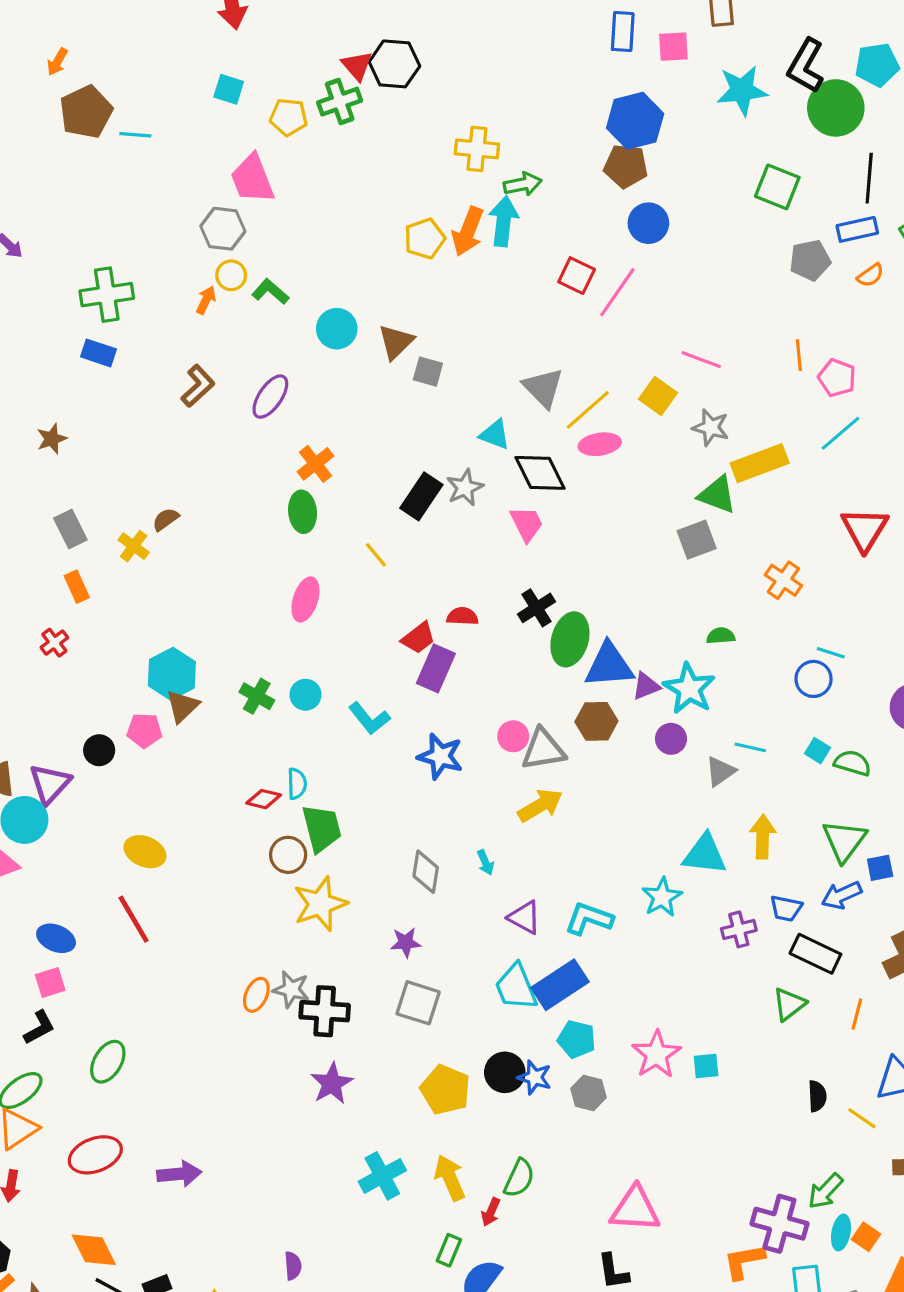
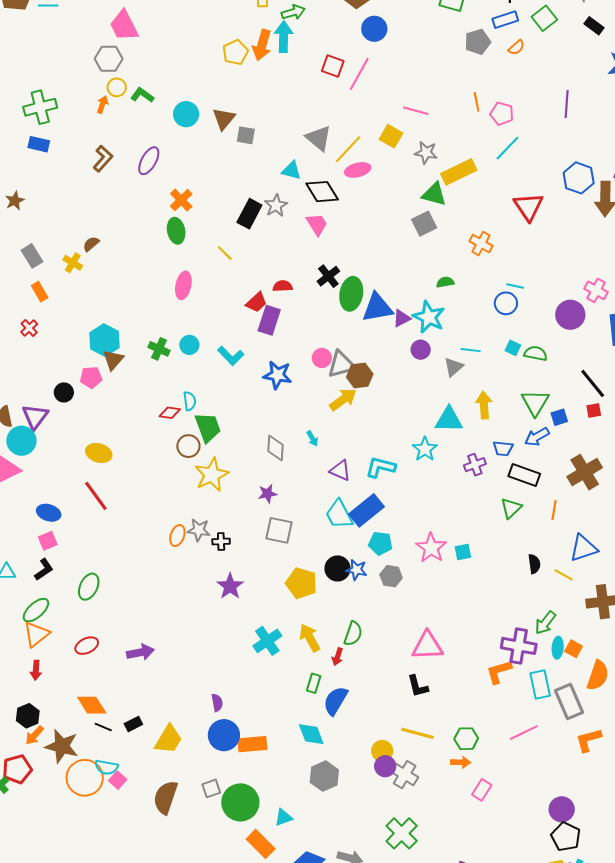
brown hexagon: (596, 721) -> (360, 376), moved
black cross: (325, 1011) -> (221, 542), size x0.6
red ellipse: (95, 1155) -> (87, 646), size x0.7

